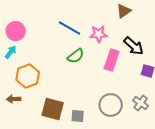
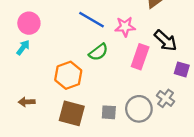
orange hexagon: (28, 76) -> (68, 75), moved
gray cross: (141, 103) -> (166, 98), moved
gray square: (78, 116) -> (109, 112), moved

